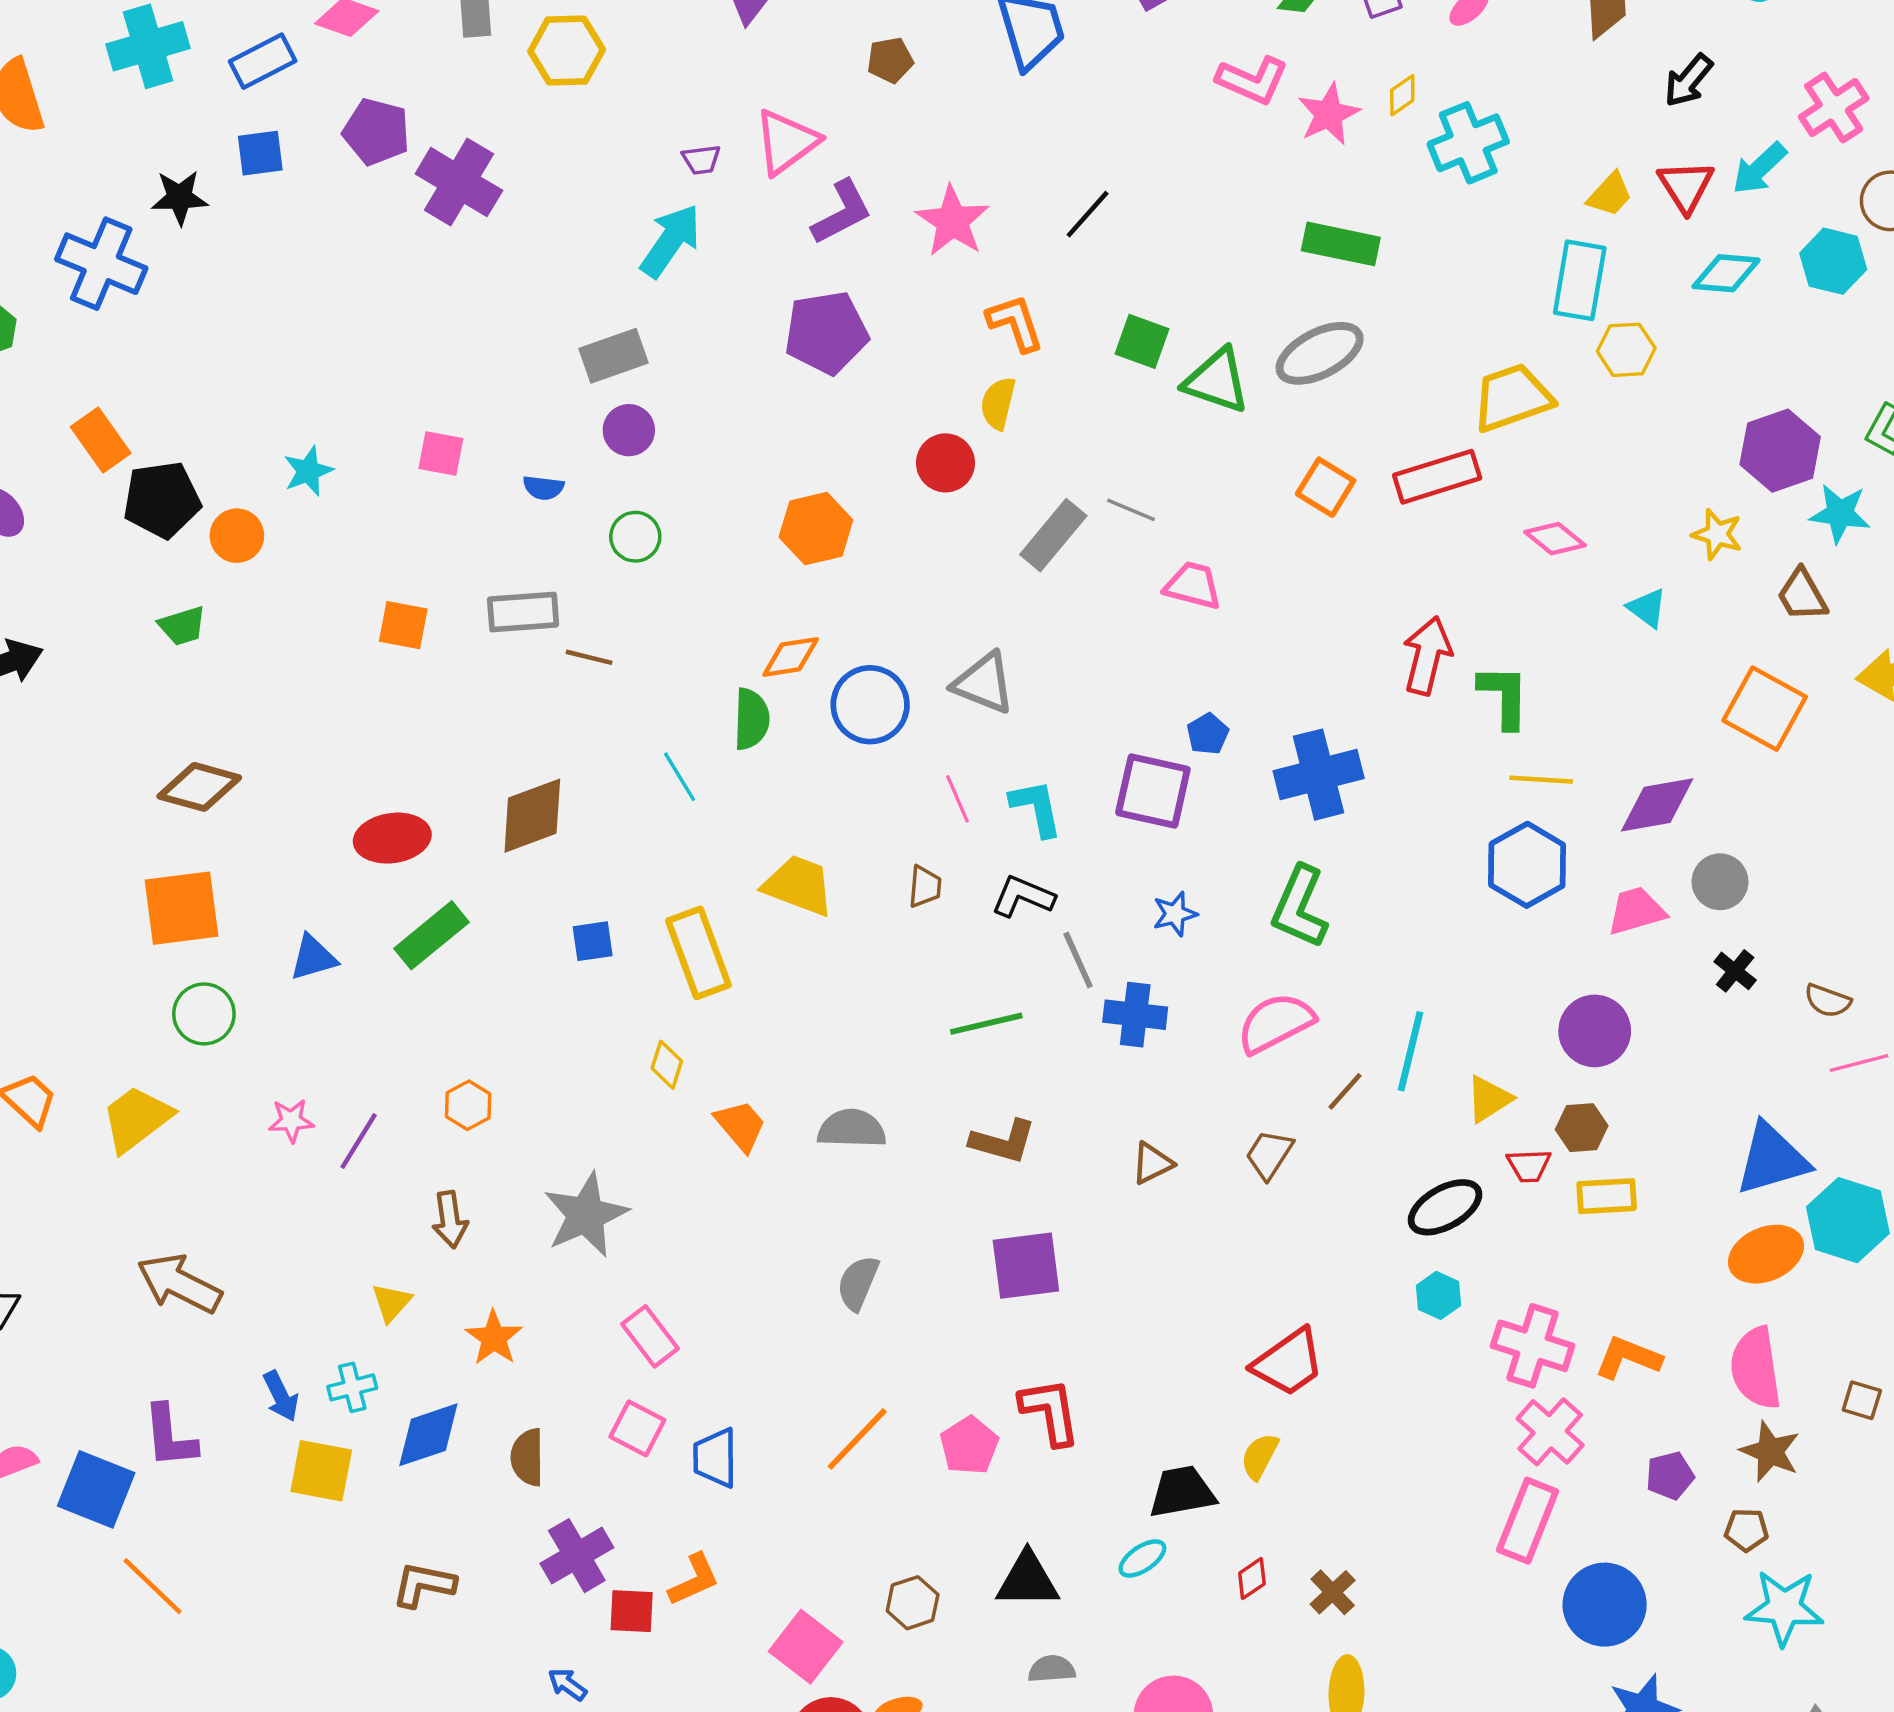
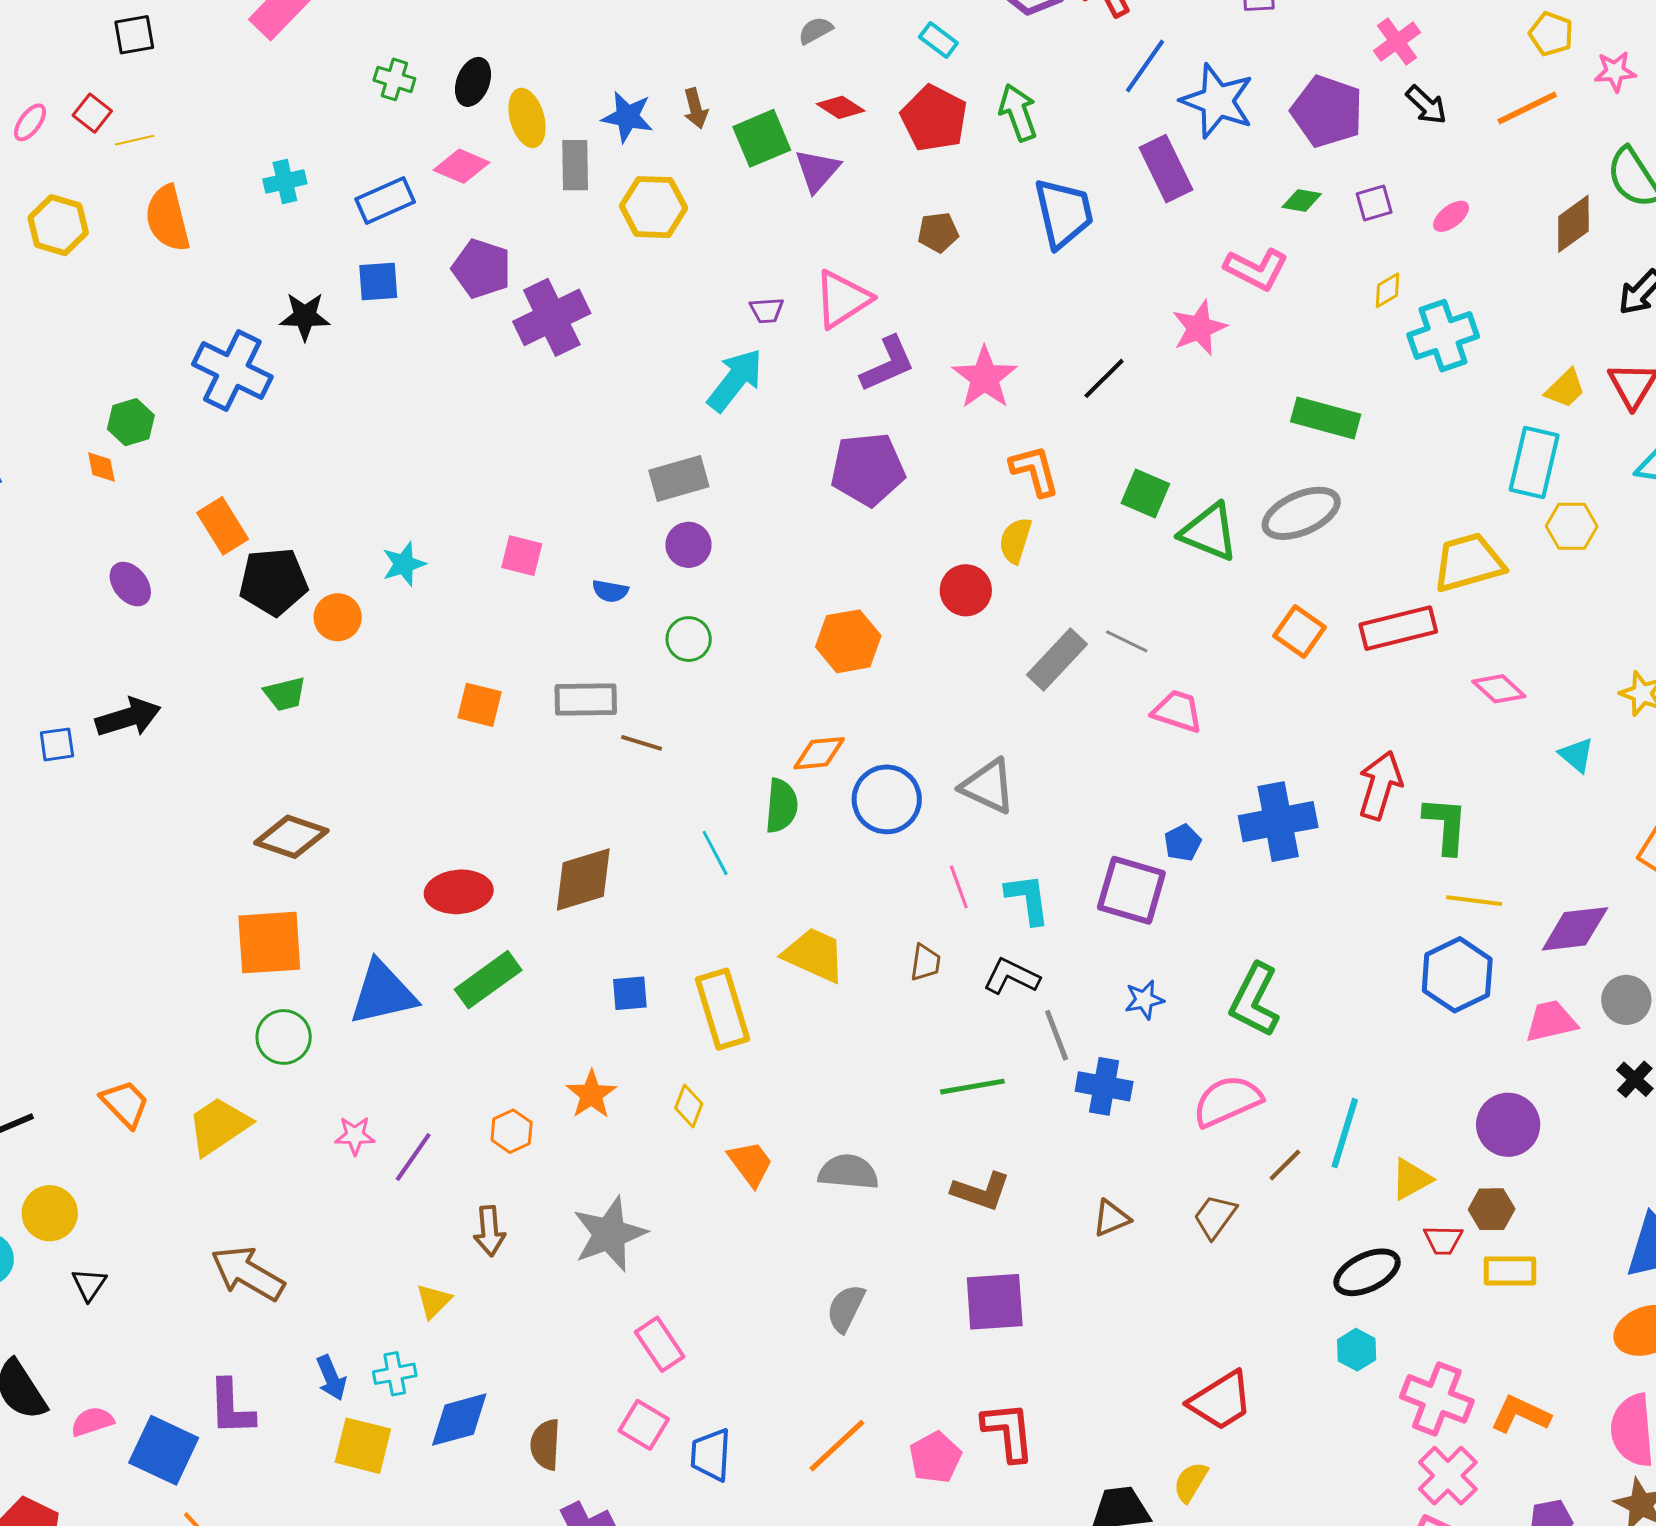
cyan cross: (148, 46) -> (285, 181), size x0.6
pink star: (1329, 114) -> (1199, 328), moved
purple cross: (459, 182) -> (552, 317), turned 30
blue cross: (1319, 775) -> (1278, 822), moved
blue triangle: (313, 958) -> (383, 993), size x1.6
orange star: (494, 1338) -> (591, 1094), moved

